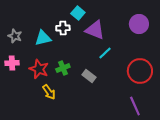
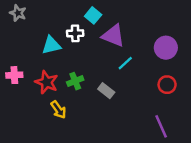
purple circle: (139, 24) -> (166, 48), moved
gray star: (15, 36) -> (18, 13), moved
red circle: (140, 71) -> (167, 85), size x0.6

